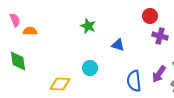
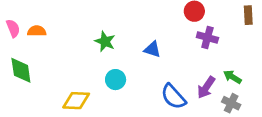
pink semicircle: (15, 20) -> (13, 28), moved
green star: (88, 26) -> (105, 41), moved
blue semicircle: (134, 81) -> (173, 97), turned -35

